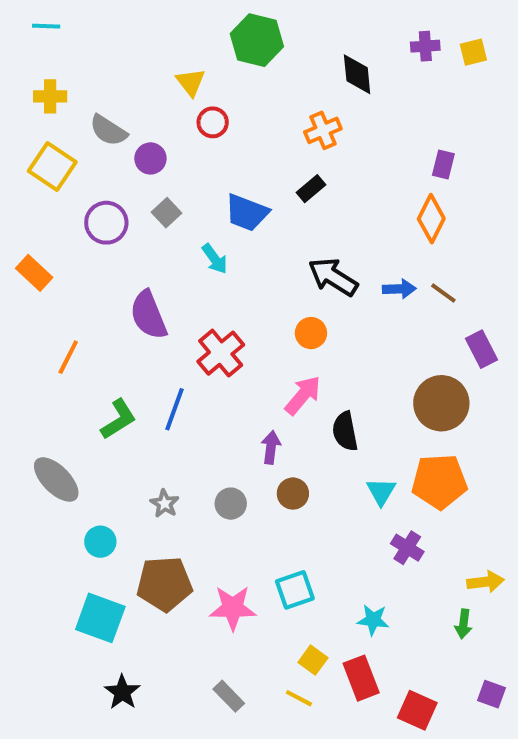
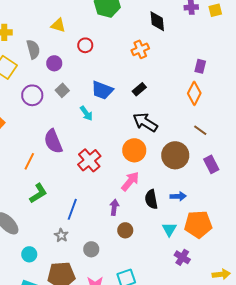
yellow triangle: (191, 82) -> (58, 25), moved, turned -35
gray semicircle: (108, 130) -> (33, 49), turned -138
black rectangle: (311, 189) -> (139, 89), moved
blue arrow: (399, 289) -> (178, 196), moved
orange circle: (311, 333) -> (134, 150), size x1.5
purple rectangle: (481, 349) -> (211, 164), moved
orange line: (68, 357) -> (29, 161), moved
brown circle: (441, 403) -> (175, 155), moved
blue line: (175, 409) -> (72, 209), moved
gray circle: (231, 504) -> (91, 249), moved

